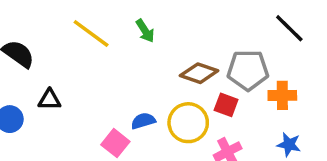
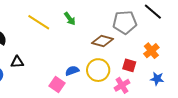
gray pentagon: (248, 70) -> (125, 22), moved
orange cross: (282, 95) -> (151, 51), turned -35
red square: (226, 105) -> (129, 65), moved

